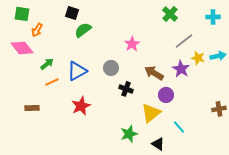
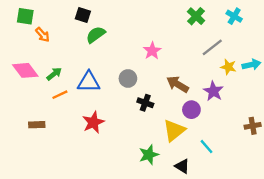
cyan cross: (213, 17) -> (234, 16), moved, turned 32
orange arrow: (37, 30) -> (43, 35), turned -72
pink diamond: (22, 48) -> (25, 70), moved
purple star: (181, 69) -> (213, 91), moved
blue triangle: (77, 71) -> (89, 82), turned 30

